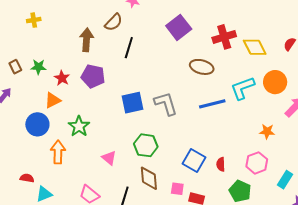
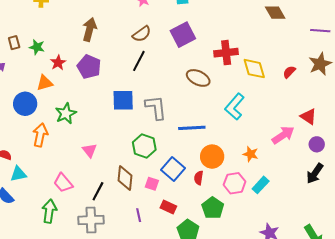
brown semicircle: (114, 22) -> (142, 34), moved
black line: (129, 48) -> (139, 61), moved
orange circle: (275, 82) -> (212, 157), moved
cyan L-shape: (243, 88) -> (235, 107), turned -40
blue line: (212, 104) -> (192, 128), moved
green hexagon: (146, 145) -> (144, 146), moved
cyan rectangle: (285, 180) -> (261, 185), moved
pink square: (177, 189) -> (152, 184), moved

